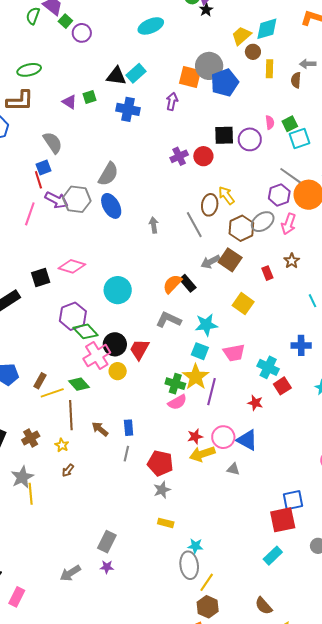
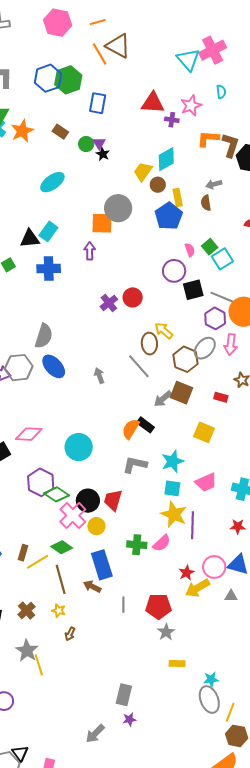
blue pentagon: (225, 83) -> (169, 216), moved
black square: (224, 135) -> (193, 290), moved
red rectangle: (267, 273) -> (221, 397), turned -40
green cross: (175, 384) -> (137, 545), moved
blue rectangle: (129, 428) -> (102, 565), moved, size x1.8

